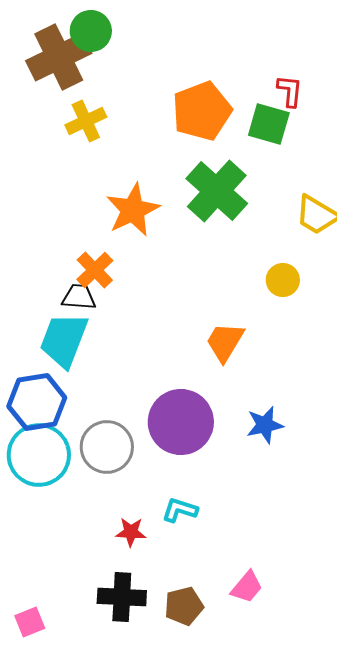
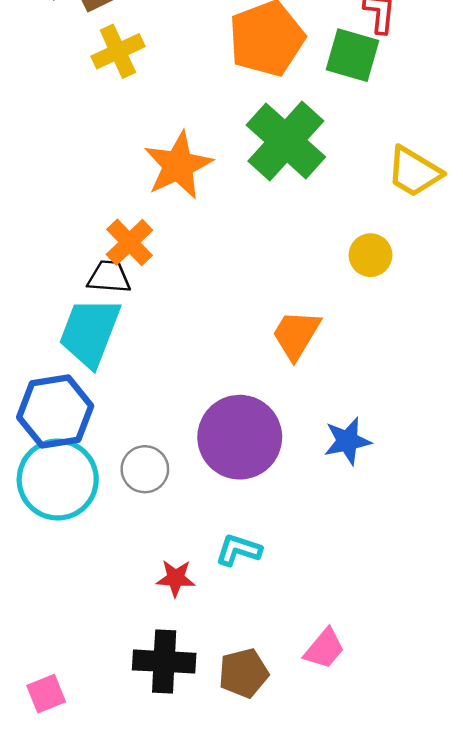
gray circle: (107, 447) -> (145, 469), size x0.7

